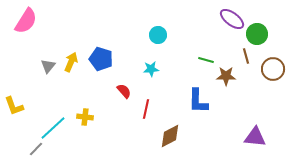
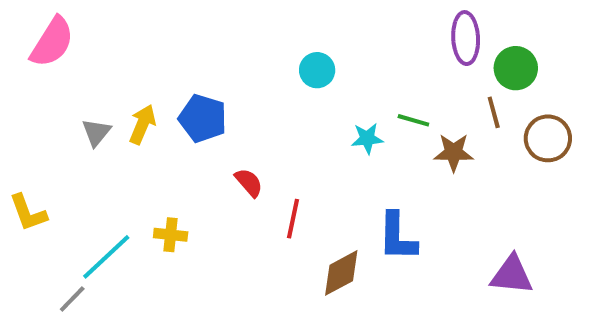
purple ellipse: (232, 19) -> (466, 38), turned 50
cyan star: (151, 69) -> (367, 138), moved
blue L-shape: (198, 101) -> (397, 237), moved

